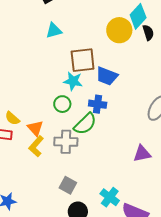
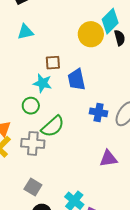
brown square: (83, 60) -> (53, 63), size x0.6
blue trapezoid: (107, 76) -> (76, 80), turned 55
blue cross: (98, 104) -> (99, 112), moved

